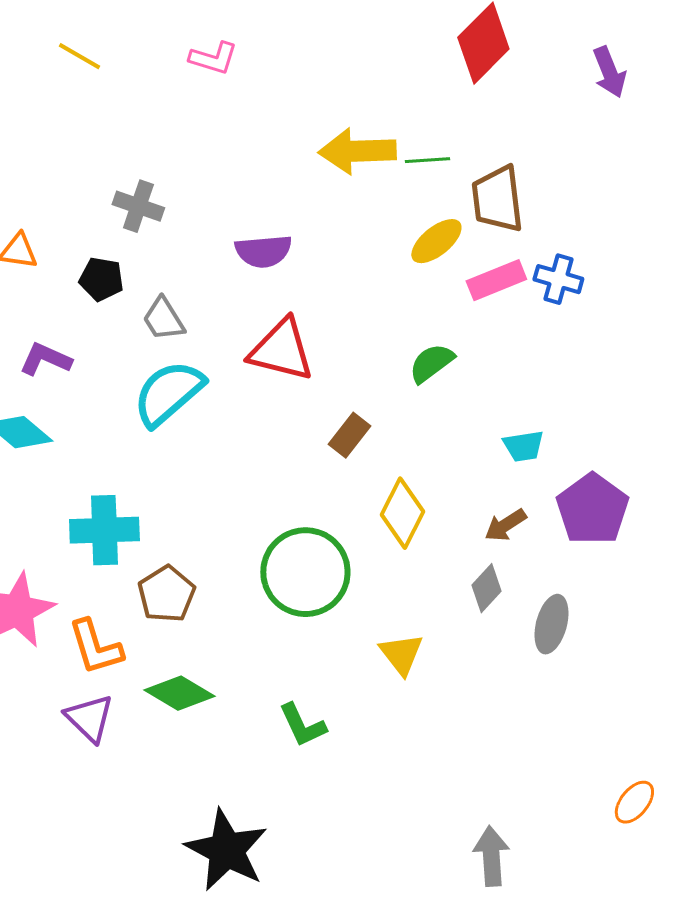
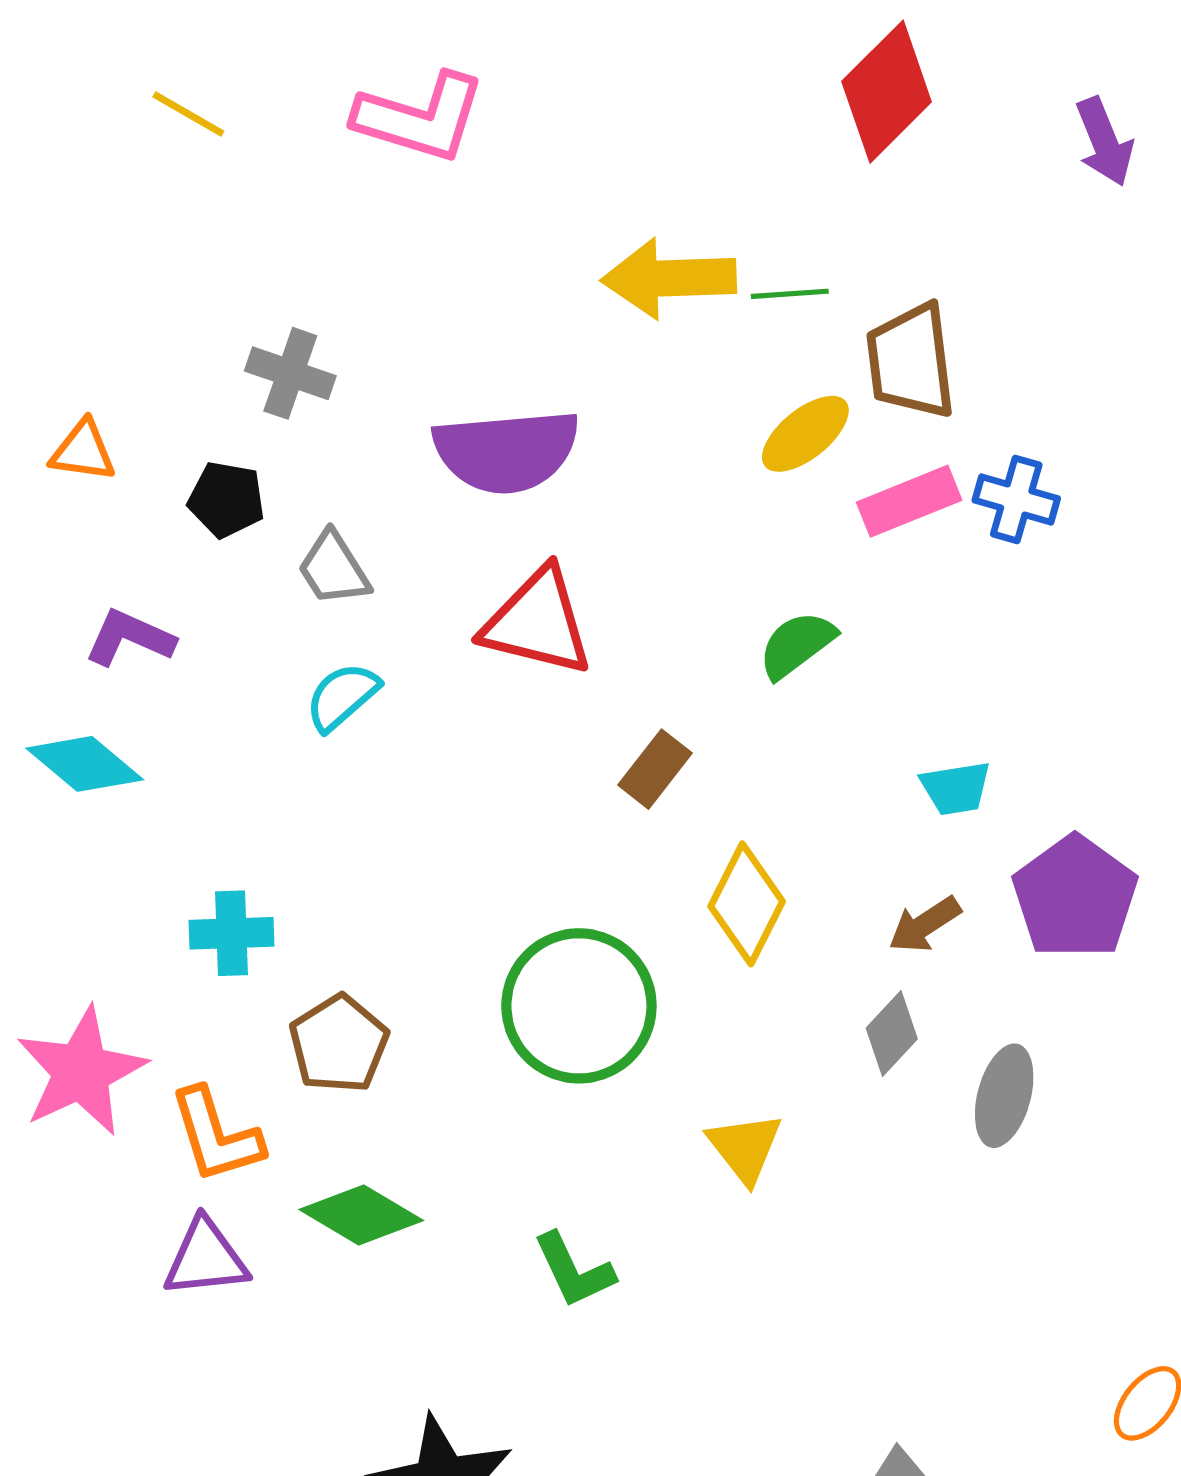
pink L-shape: (213, 58) -> (420, 118), size x1.6
purple semicircle: (263, 251) -> (506, 451), size x1.5
cyan semicircle: (168, 393) -> (342, 697), size x0.6
cyan cross: (104, 530) -> (232, 933), size x0.7
purple triangle: (89, 718) -> (206, 1258), turned -50

